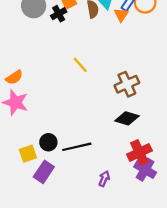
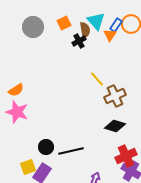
black cross: (59, 14) -> (79, 41), moved
yellow line: (80, 65) -> (97, 79), moved
yellow square: (28, 154) -> (28, 167), moved

